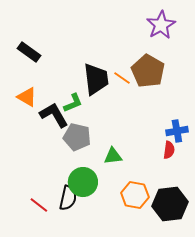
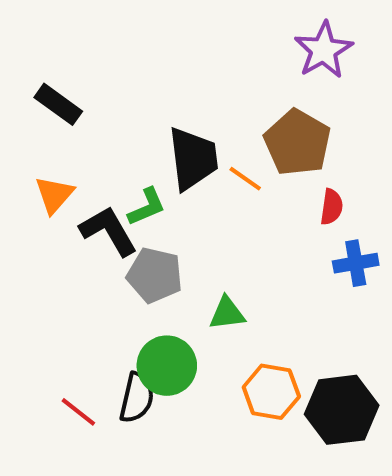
orange line: (122, 78) -> (245, 179), moved
orange triangle: (27, 97) -> (54, 195), turned 40
red semicircle: (169, 150) -> (332, 207), moved

